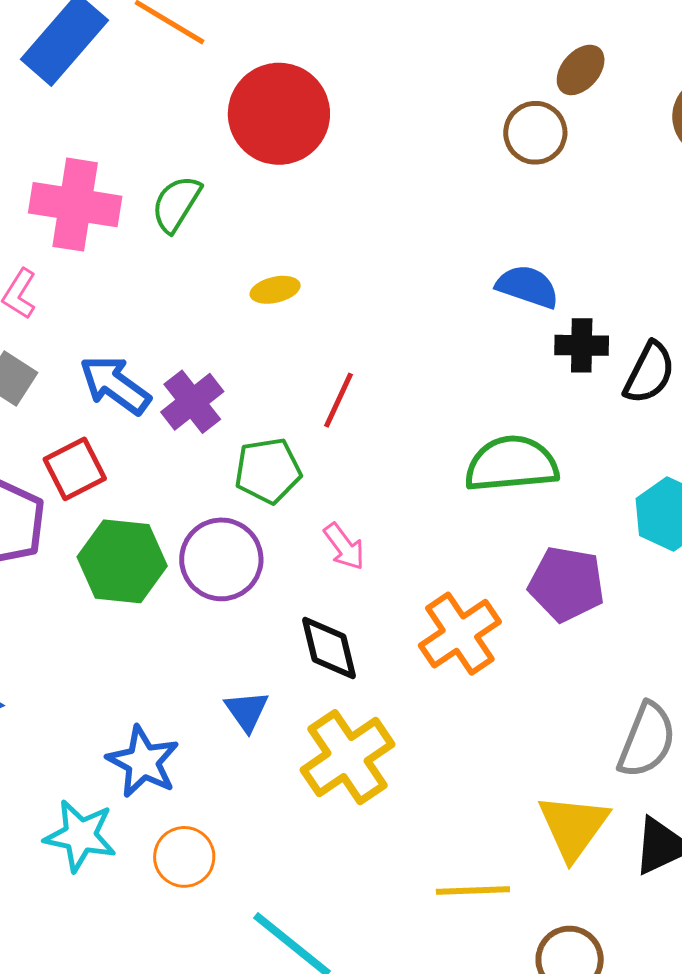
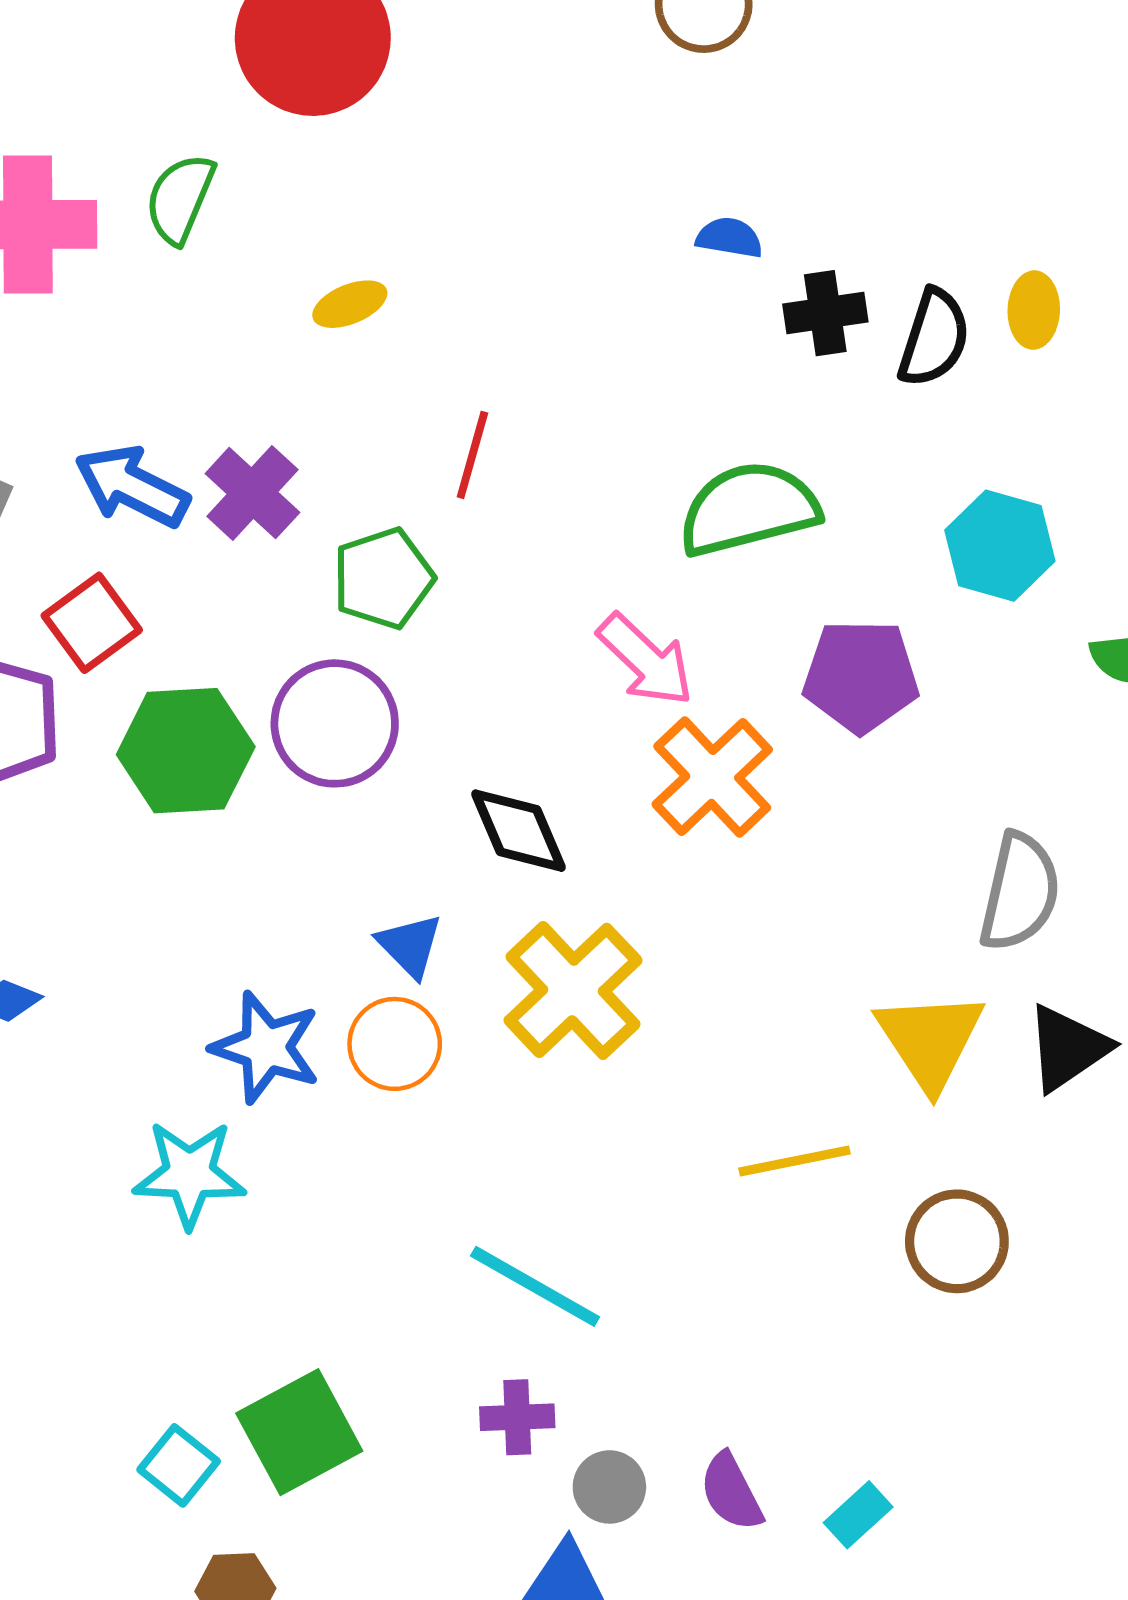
blue semicircle: (528, 287) -> (729, 238), size x0.7
pink arrow: (344, 547) -> (646, 660), moved, size x1.4
orange circle: (184, 857) -> (395, 1044), moved

